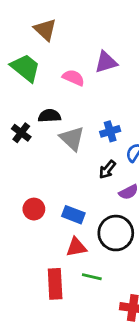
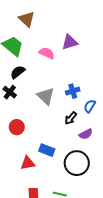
black semicircle: (49, 116) -> (18, 72), moved, turned -35
red circle: (34, 209) -> (17, 127), moved
red triangle: (76, 247) -> (28, 163), moved

